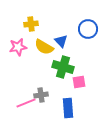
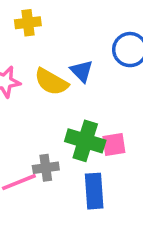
yellow cross: (31, 24) -> (28, 23), moved
green cross: (63, 67) -> (85, 141), moved

